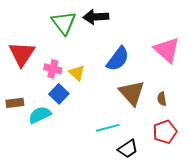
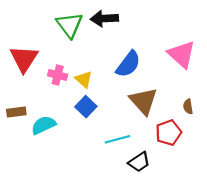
blue square: (59, 94) -> (86, 107), moved
brown semicircle: (162, 99) -> (188, 107), moved
red pentagon: (165, 132) -> (169, 133), moved

